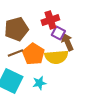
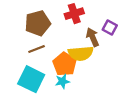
purple square: (58, 33) -> (110, 28), moved
orange pentagon: (33, 54) -> (65, 64), moved

